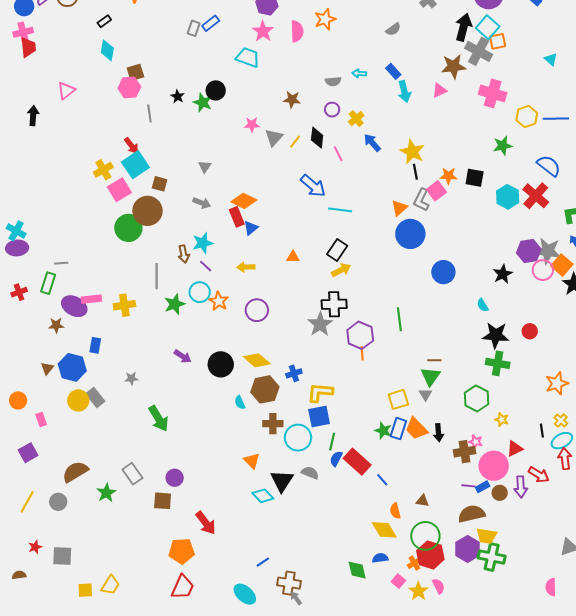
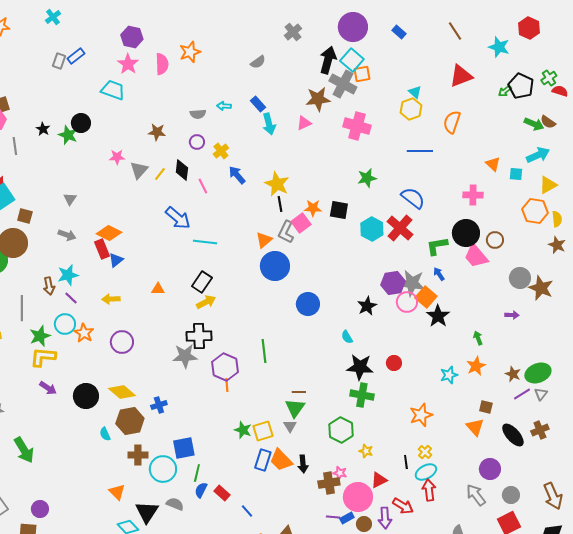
yellow hexagon: (527, 117) -> (411, 109), moved
gray star: (320, 324) -> (185, 356), turned 30
yellow L-shape: (320, 392) -> (43, 357), moved
green star: (383, 431) -> (243, 430), moved
red rectangle: (357, 462) -> (222, 493), size x0.6

